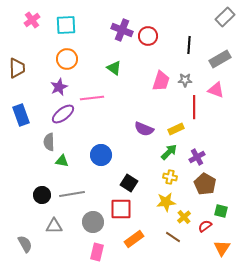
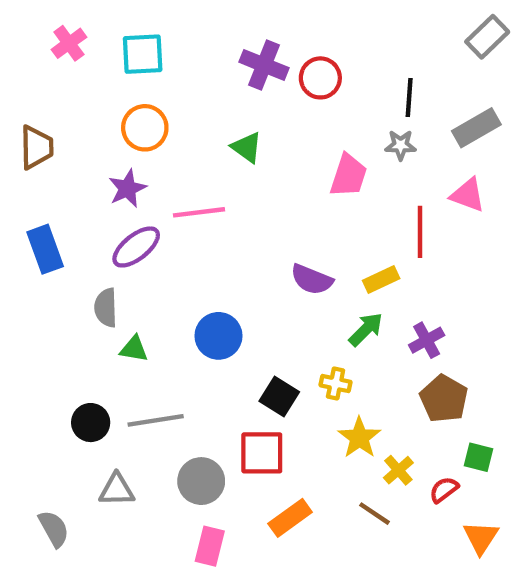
gray star: (185, 80) -> (401, 145), moved
yellow cross: (170, 177) -> (336, 384), moved
yellow star: (166, 202) -> (359, 438), turned -30

